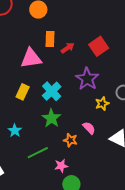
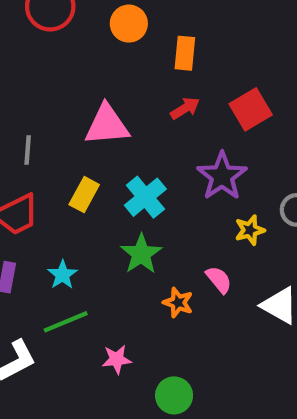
orange rectangle: (50, 39) -> (185, 53), moved
green line: (38, 153) -> (66, 322), moved
pink star: (61, 166) -> (117, 359), moved

